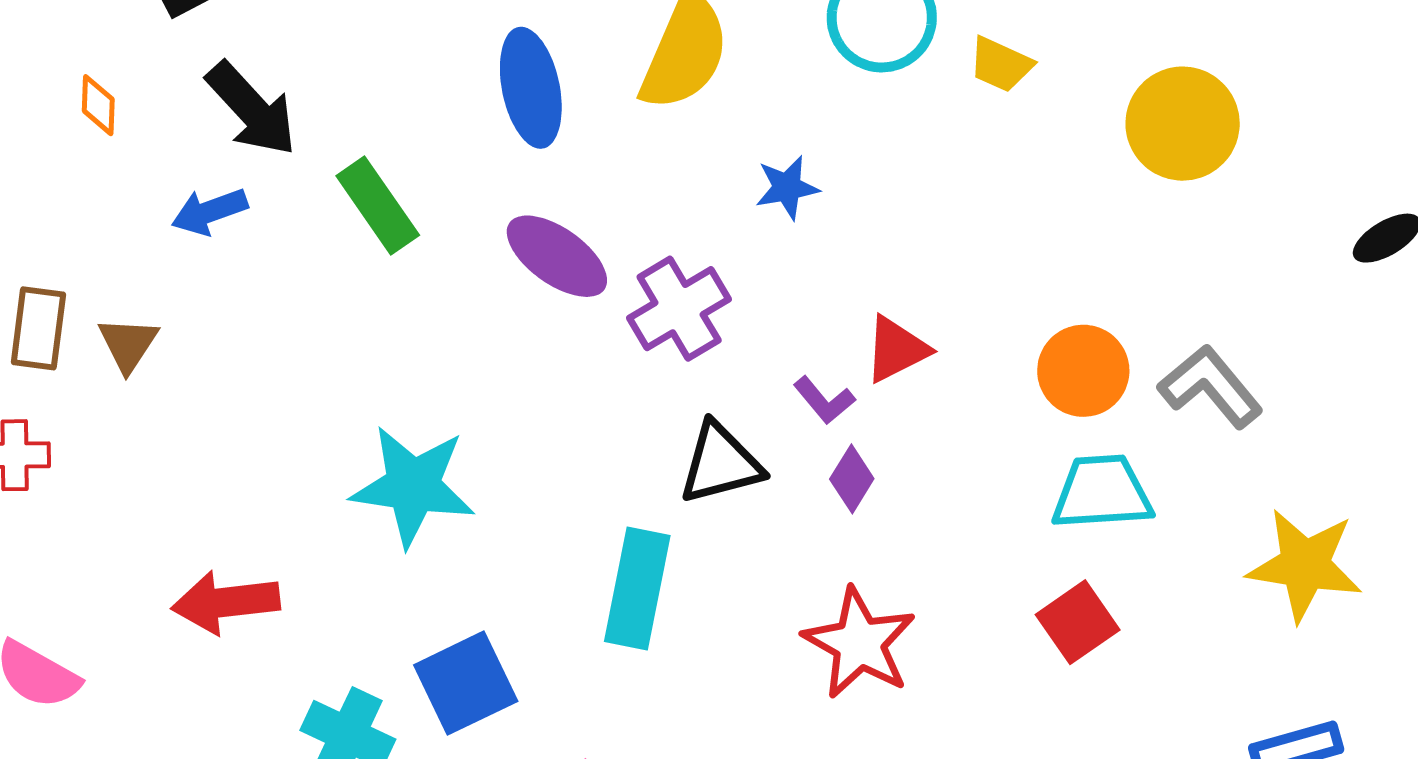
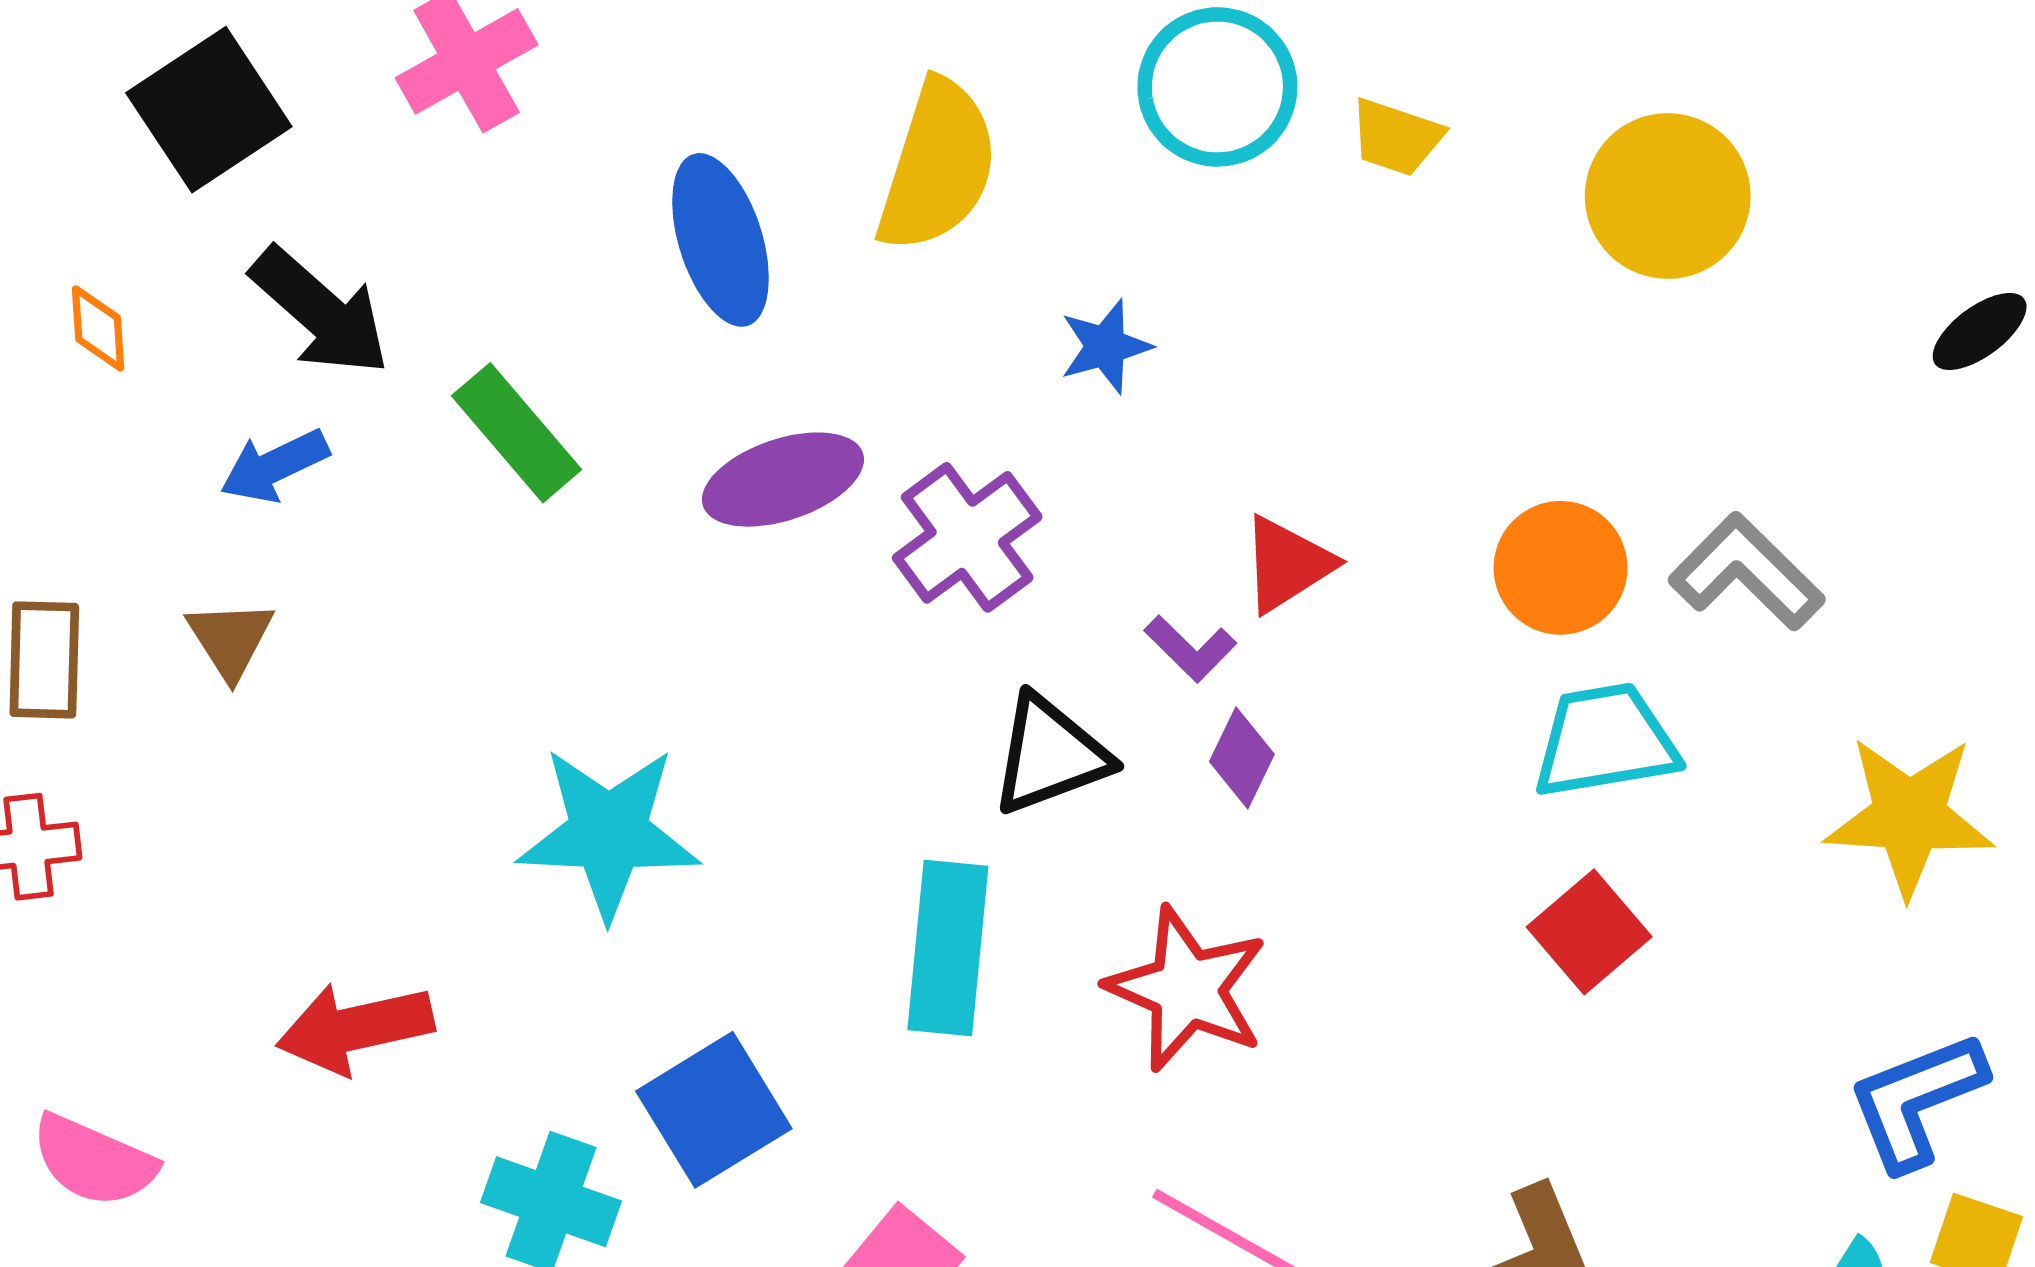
purple ellipse: (557, 256) -> (783, 480), turned -48
brown triangle: (128, 344) -> (230, 639), moved
red star: (859, 643) -> (1187, 989), moved

